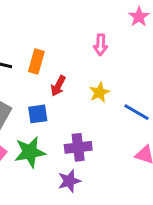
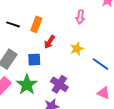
purple cross: (78, 147) -> (59, 84), turned 36
green star: (30, 152) -> (27, 85), turned -30

